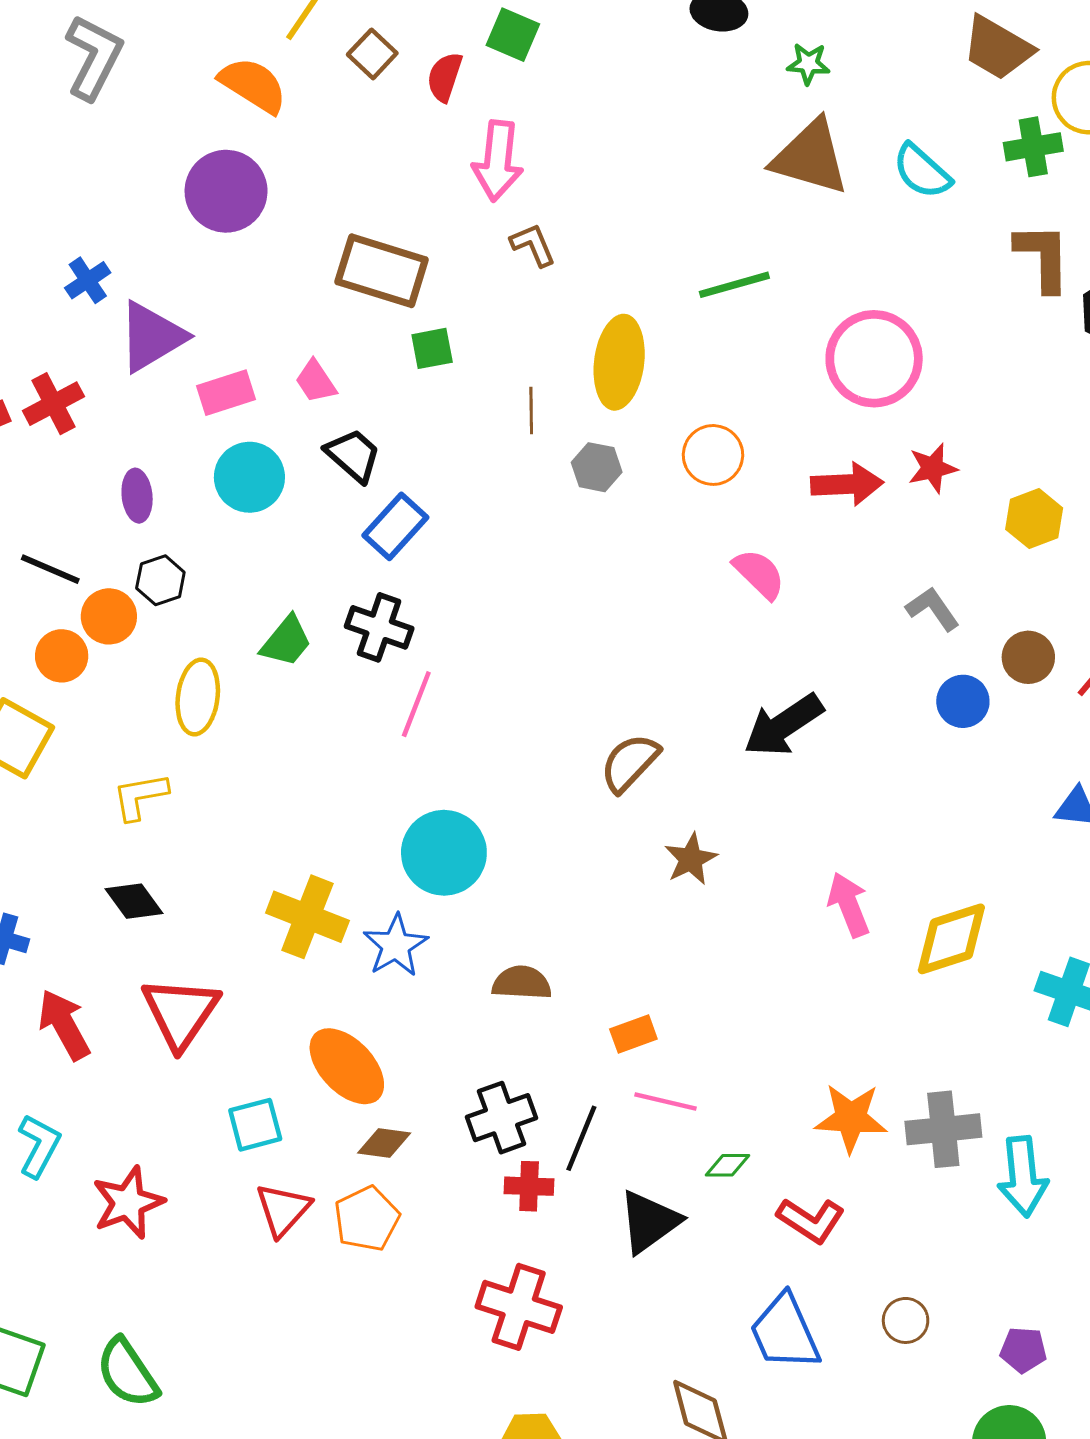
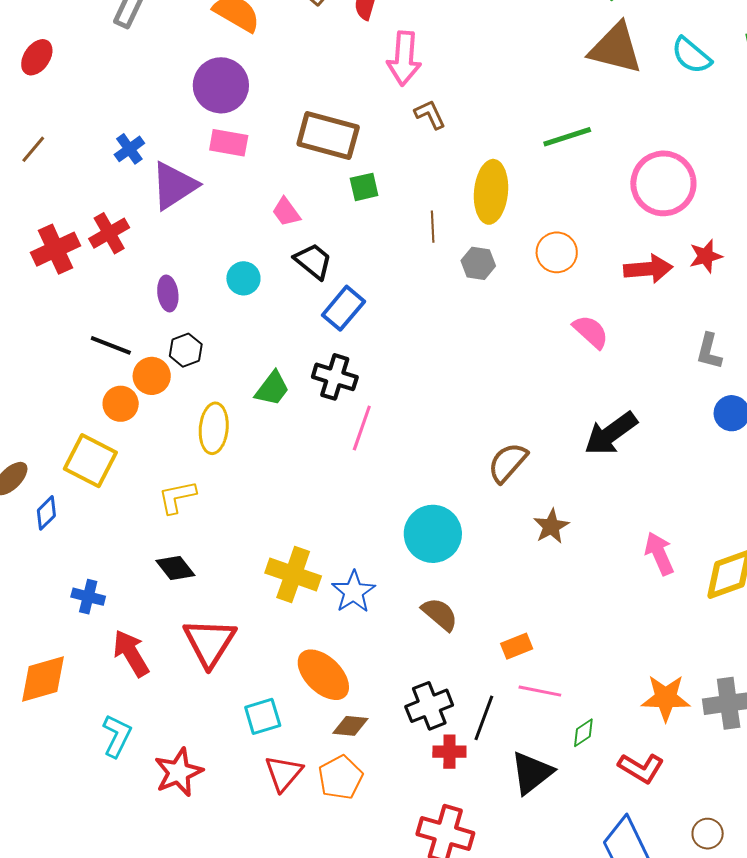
pink rectangle: (226, 393) -> (229, 143), moved, turned 30
cyan circle: (249, 477) -> (243, 278), size x0.7
gray L-shape: (933, 609) -> (709, 351), turned -129
cyan circle: (444, 853) -> (433, 534), moved
brown semicircle: (522, 983) -> (440, 614), turned 39
green diamond: (727, 1165) -> (583, 733), turned -32

